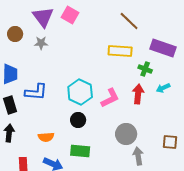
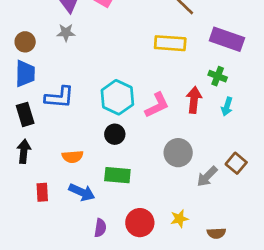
brown circle: (15, 34) -> (25, 42), moved
green cross: (145, 69) -> (218, 76), moved
cyan arrow: (163, 88) -> (227, 107), moved, turned -48
brown square: (170, 142) -> (236, 163), turned 35
gray arrow: (138, 156) -> (207, 176), moved, turned -126

